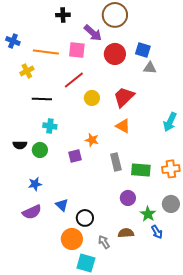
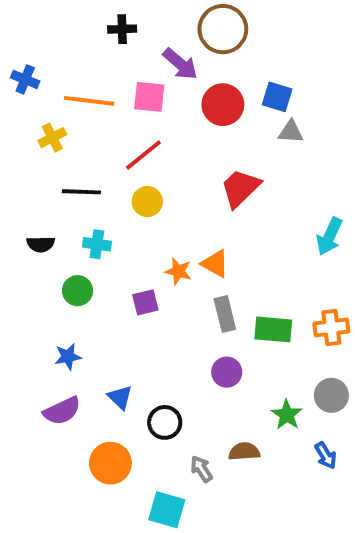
yellow circle: (92, 98) -> (147, 202), moved
orange triangle: (123, 126) -> (215, 264), moved
black semicircle: (20, 145) -> (41, 244), moved
purple circle: (128, 198) -> (227, 372), moved
blue arrow: (157, 232) -> (326, 455), moved
orange circle: (72, 239) -> (110, 463), moved

